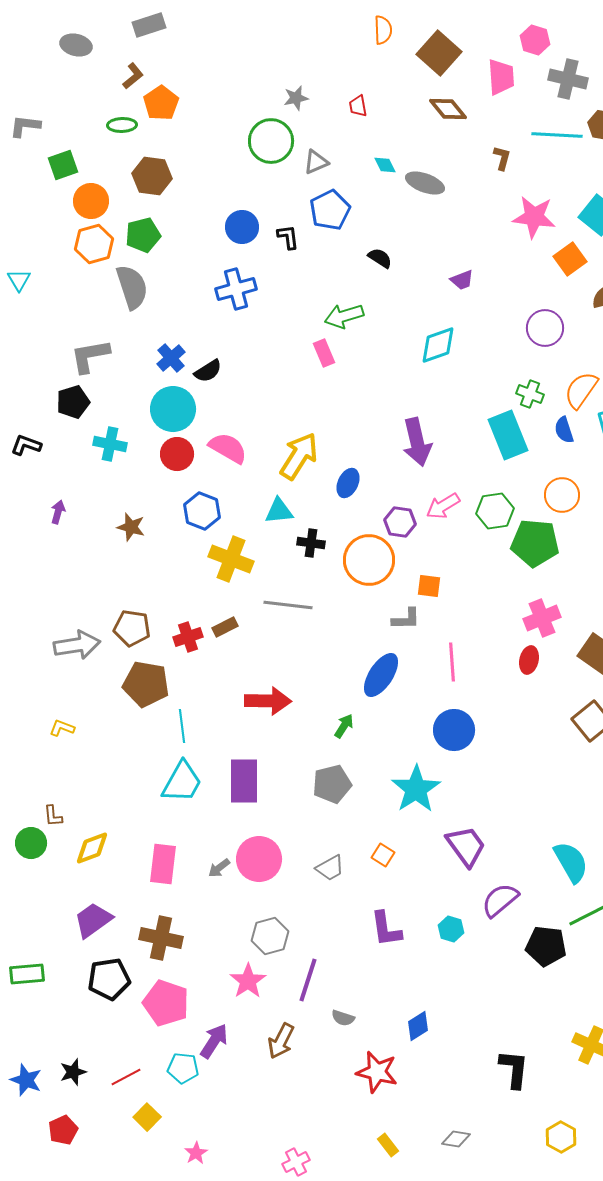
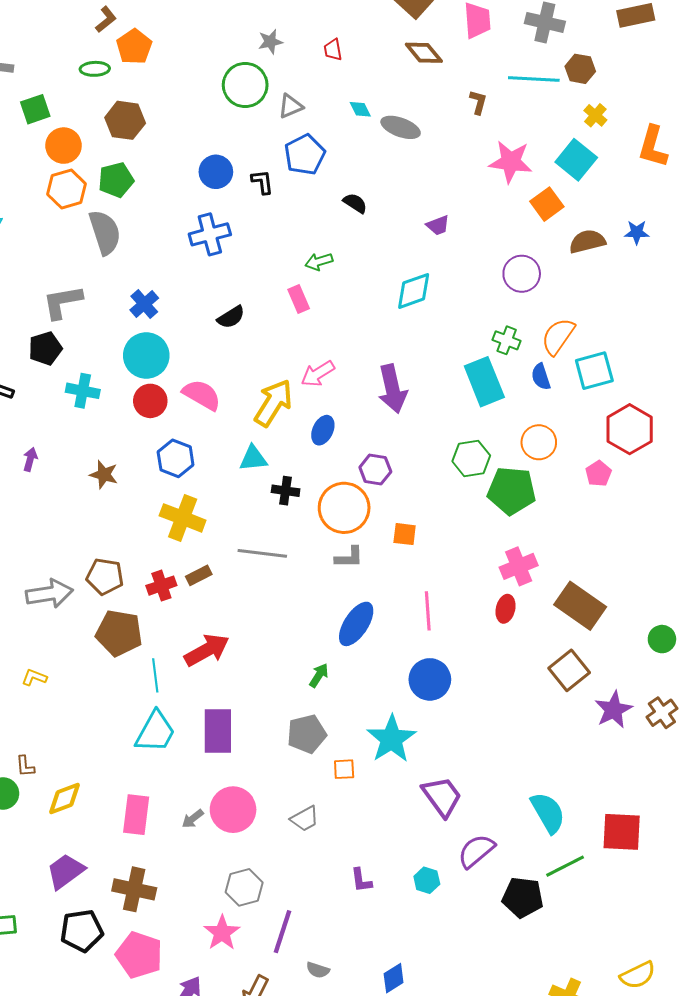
green arrow: (344, 316) -> (319, 262), size x0.7
black semicircle: (208, 371) -> (231, 317), moved
pink arrow: (443, 506) -> (318, 374), moved
yellow cross: (231, 559) -> (183, 518), moved
gray L-shape: (406, 619) -> (349, 557), moved
red arrow: (268, 701) -> (207, 650), moved, turned -30
orange square: (383, 855) -> (344, 769), moved, turned -35
purple L-shape: (386, 929) -> (361, 880), size x0.7

